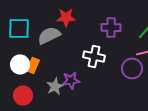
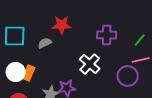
gray semicircle: (49, 35) -> (45, 43), size x0.6
white cross: (94, 56) -> (90, 64), turned 30

